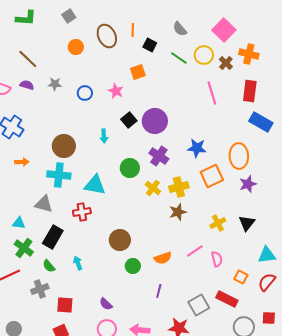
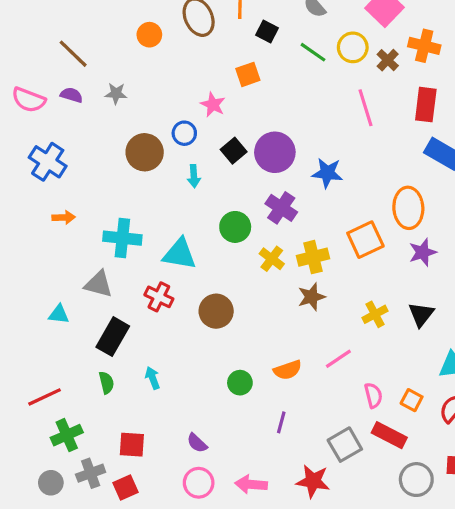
blue circle: (85, 93) -> (184, 133), moved
brown circle: (64, 146) -> (145, 152), moved
blue star: (197, 148) -> (327, 173), moved
red cross: (82, 212) -> (159, 297), turned 36
brown circle: (120, 240) -> (216, 311), moved
green cross: (24, 248) -> (67, 435), moved, turned 30
pink semicircle: (217, 259) -> (373, 395), moved
green semicircle: (49, 266) -> (106, 383), turned -152
gray cross: (40, 289) -> (91, 473), moved

